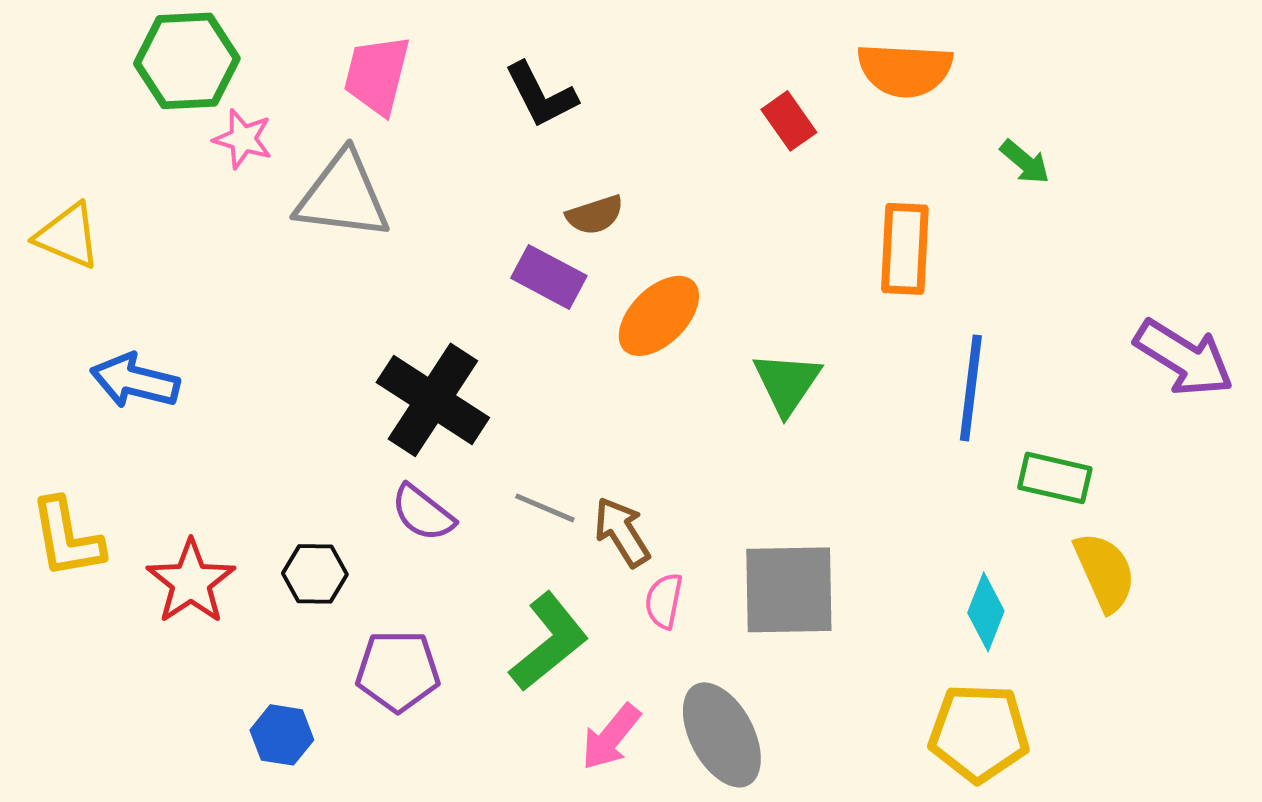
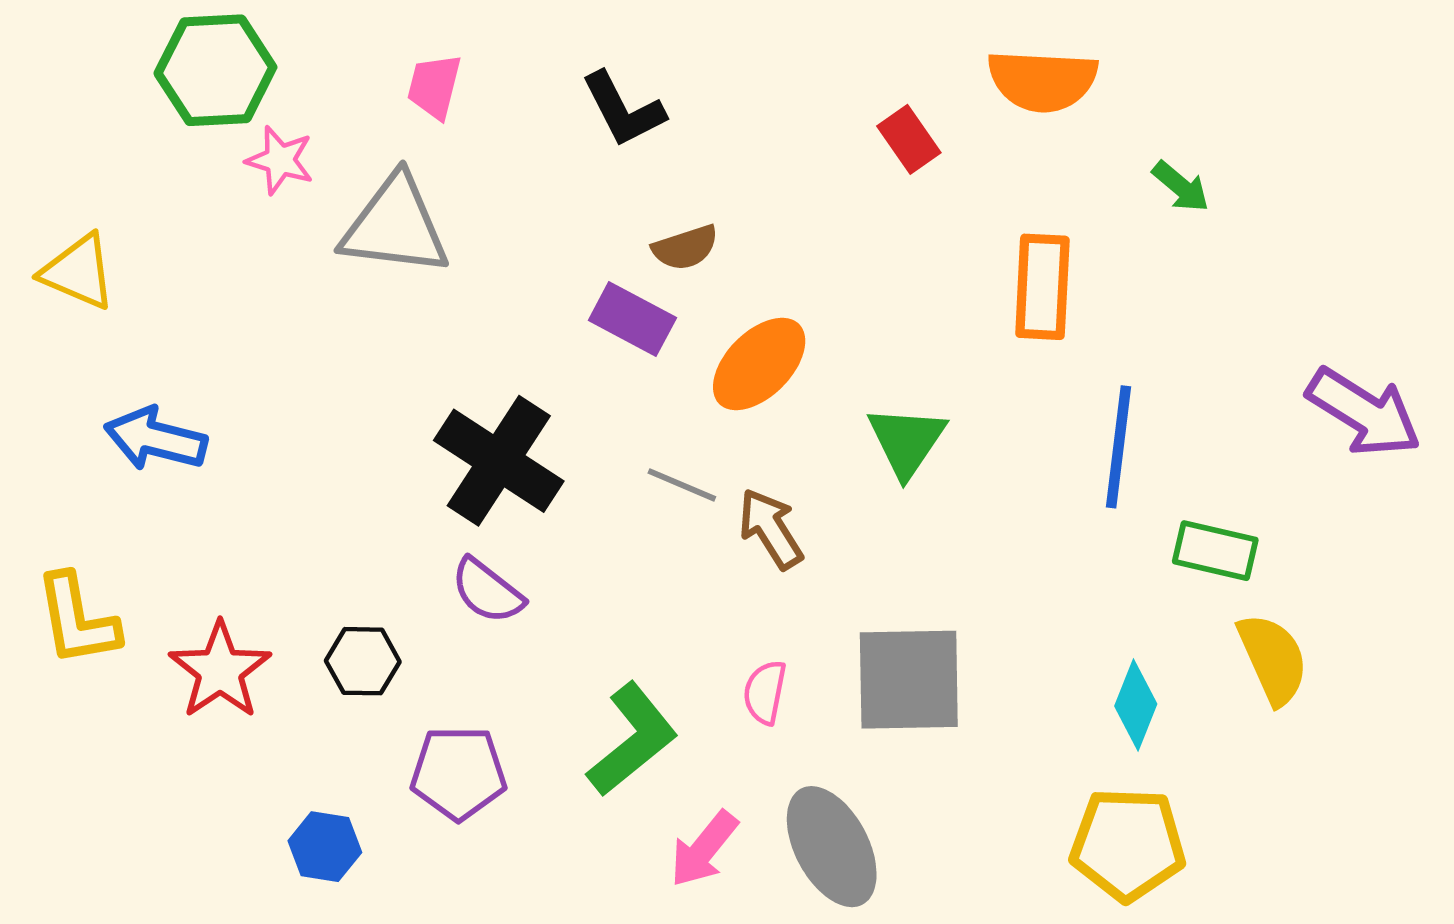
pink trapezoid: (377, 75) -> (434, 86), size x0.7
gray line: (545, 508) -> (682, 485), moved
brown arrow: (622, 532) -> (771, 529), moved

